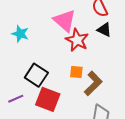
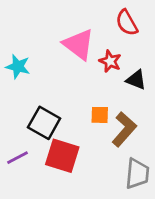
black triangle: (104, 30) -> (136, 80), moved
red star: (77, 40) -> (110, 61), moved, size x0.7

